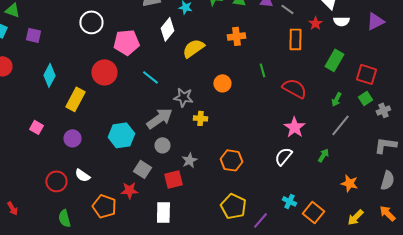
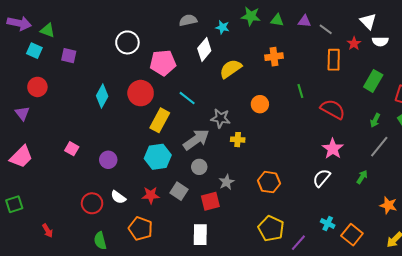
cyan diamond: (49, 75) -> (102, 96), moved
yellow rectangle: (75, 99) -> (160, 120), moved
red star: (129, 190) -> (151, 195), moved

